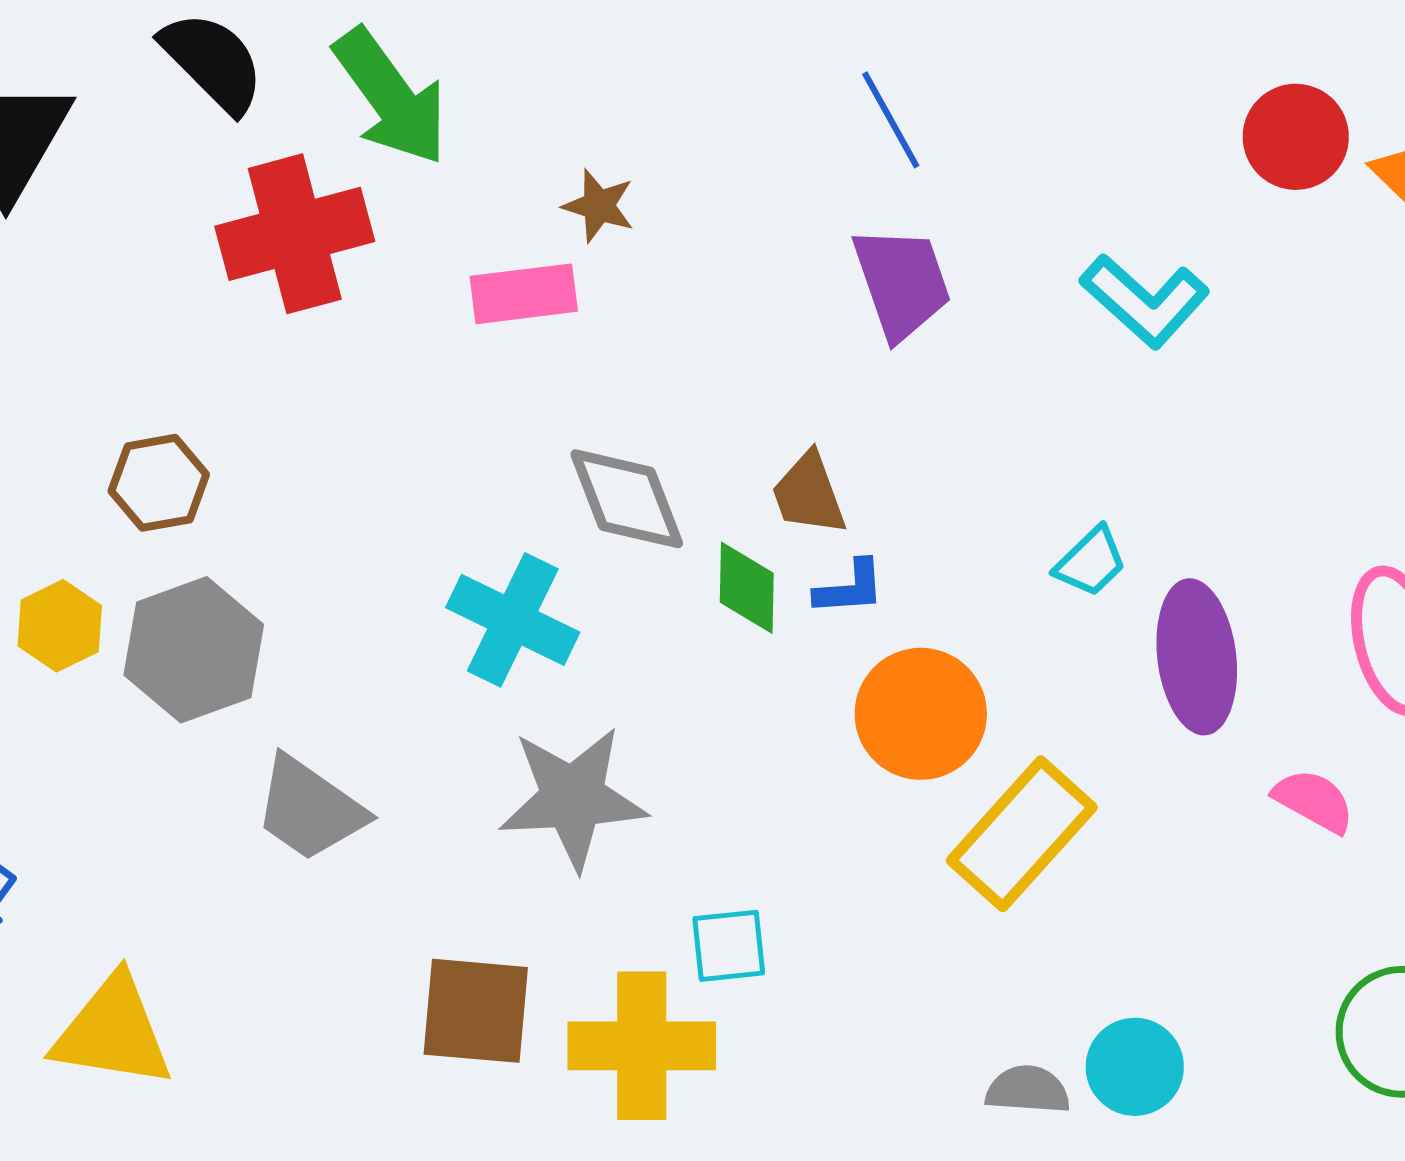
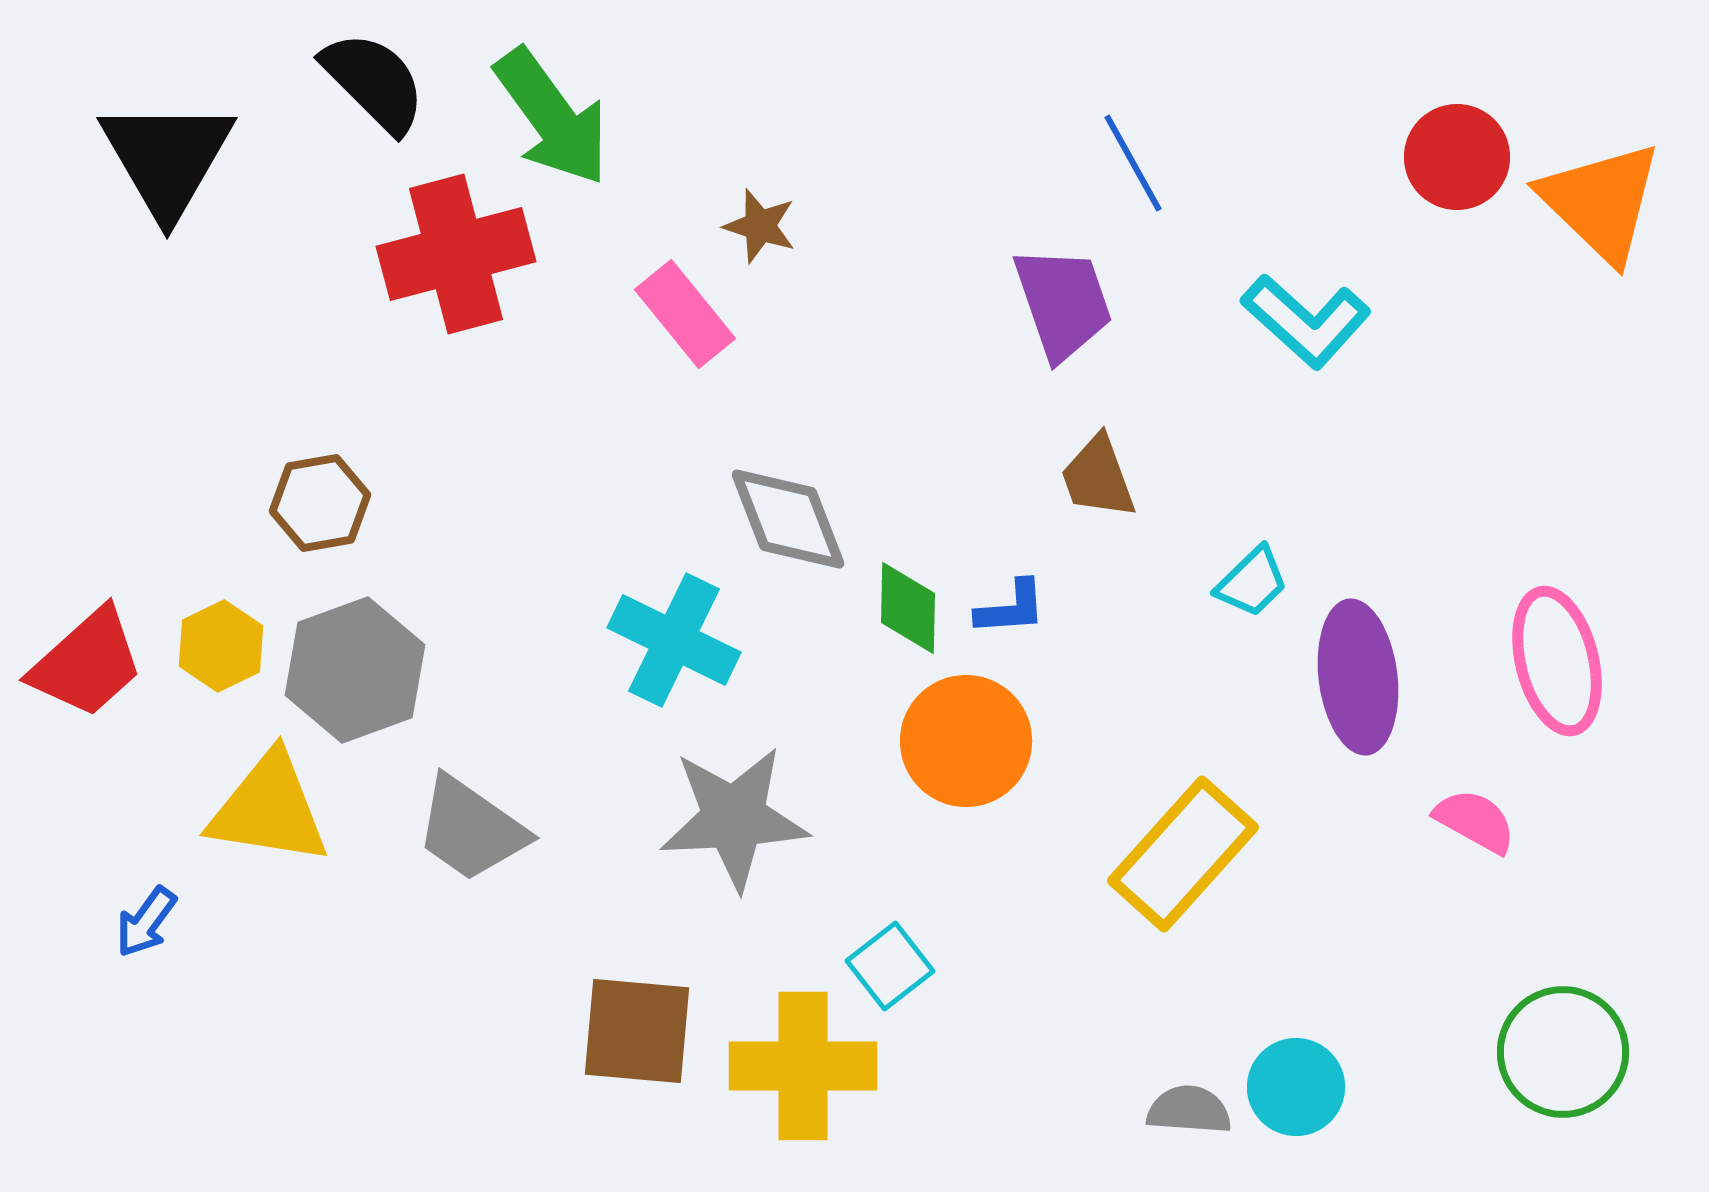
blue line: (891, 120) -> (1133, 163), moved
pink rectangle: (524, 294) -> (685, 314), turned 58
brown trapezoid: (809, 494) -> (1098, 477), moved
orange circle: (921, 714) -> (966, 741), moved
cyan square: (729, 946) -> (890, 966), turned -32
yellow triangle: (113, 1032) -> (269, 809), moved

